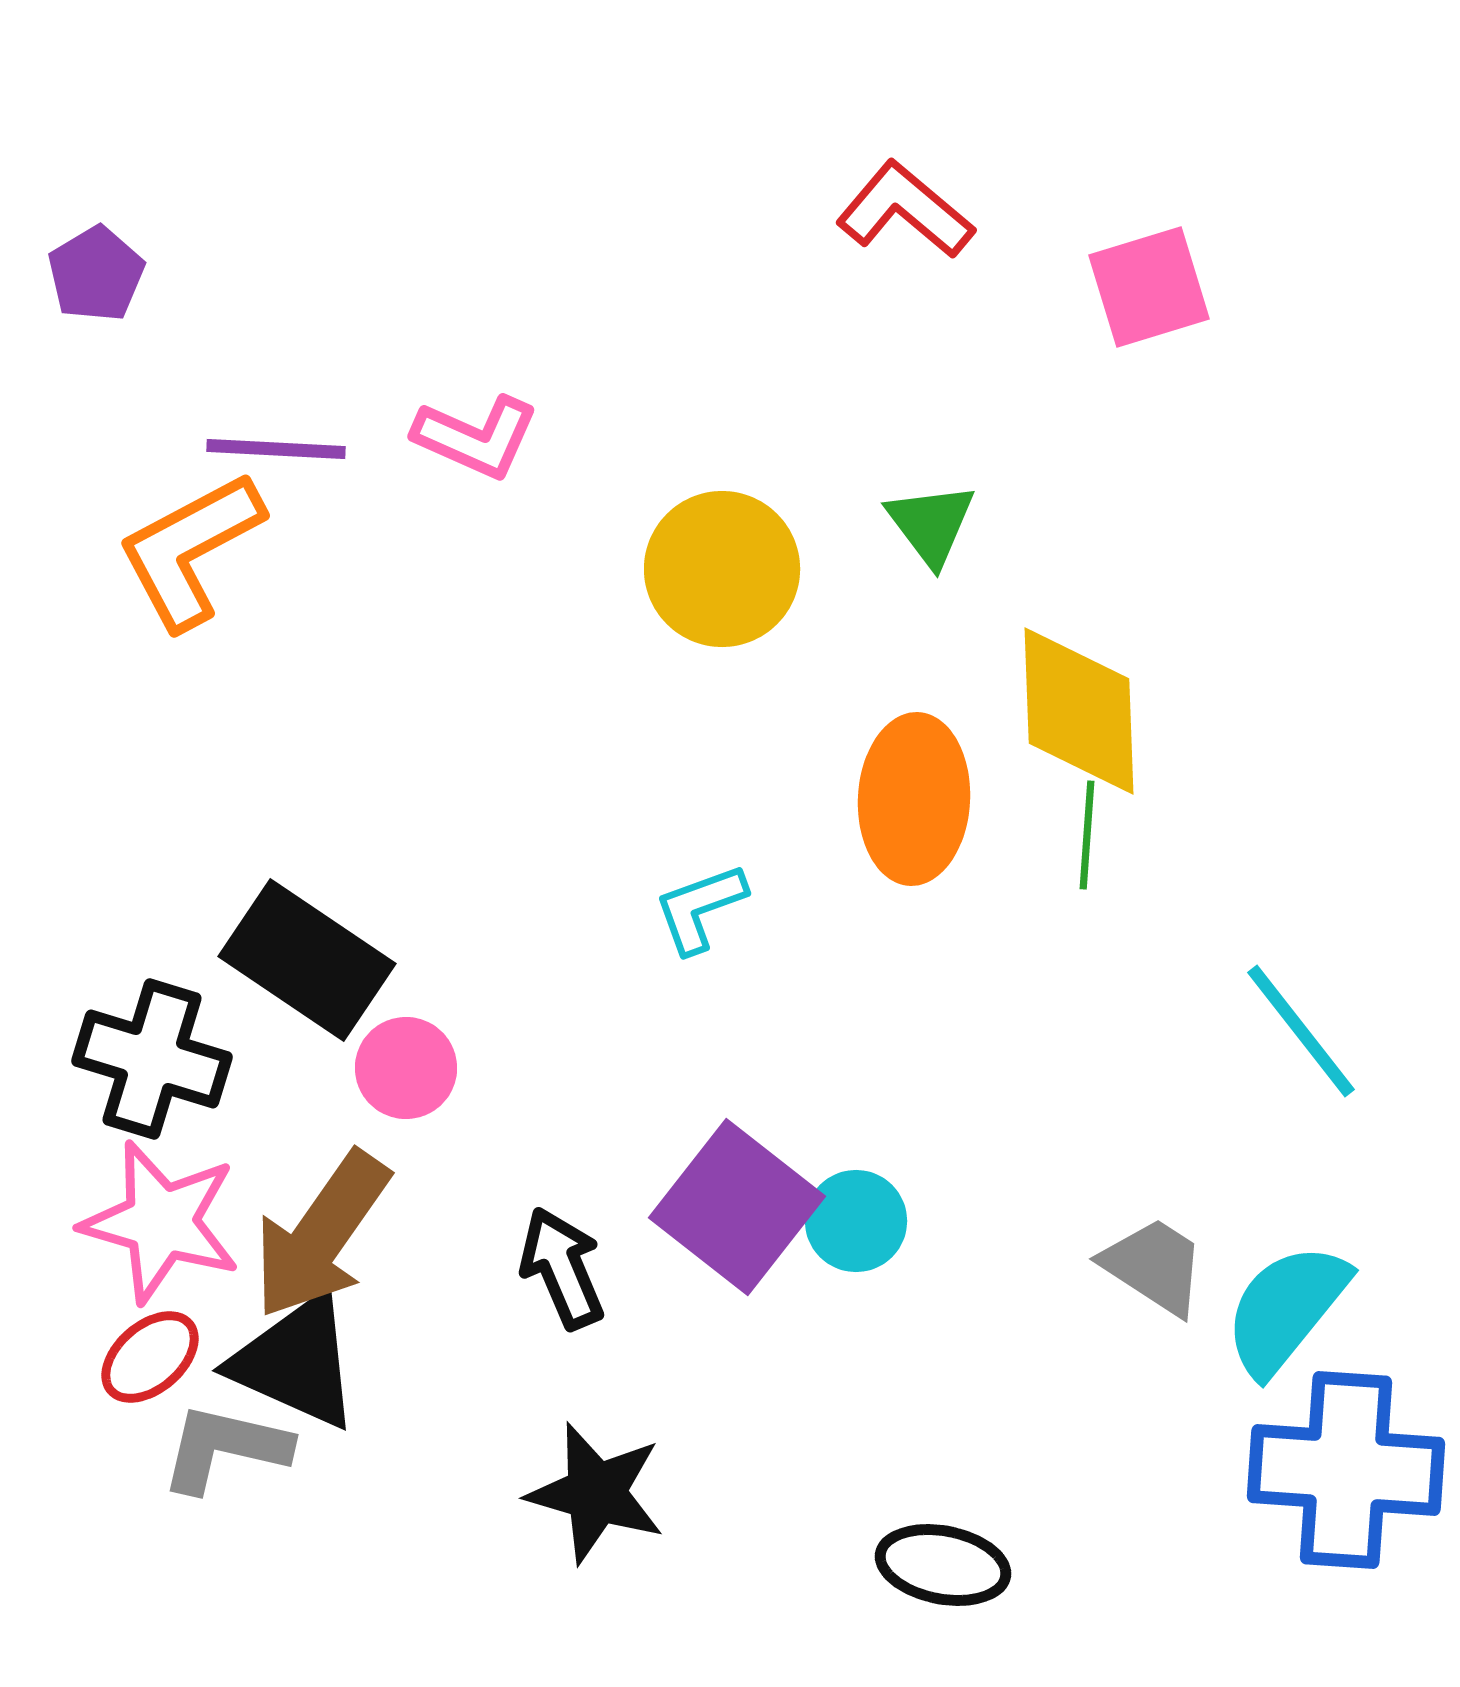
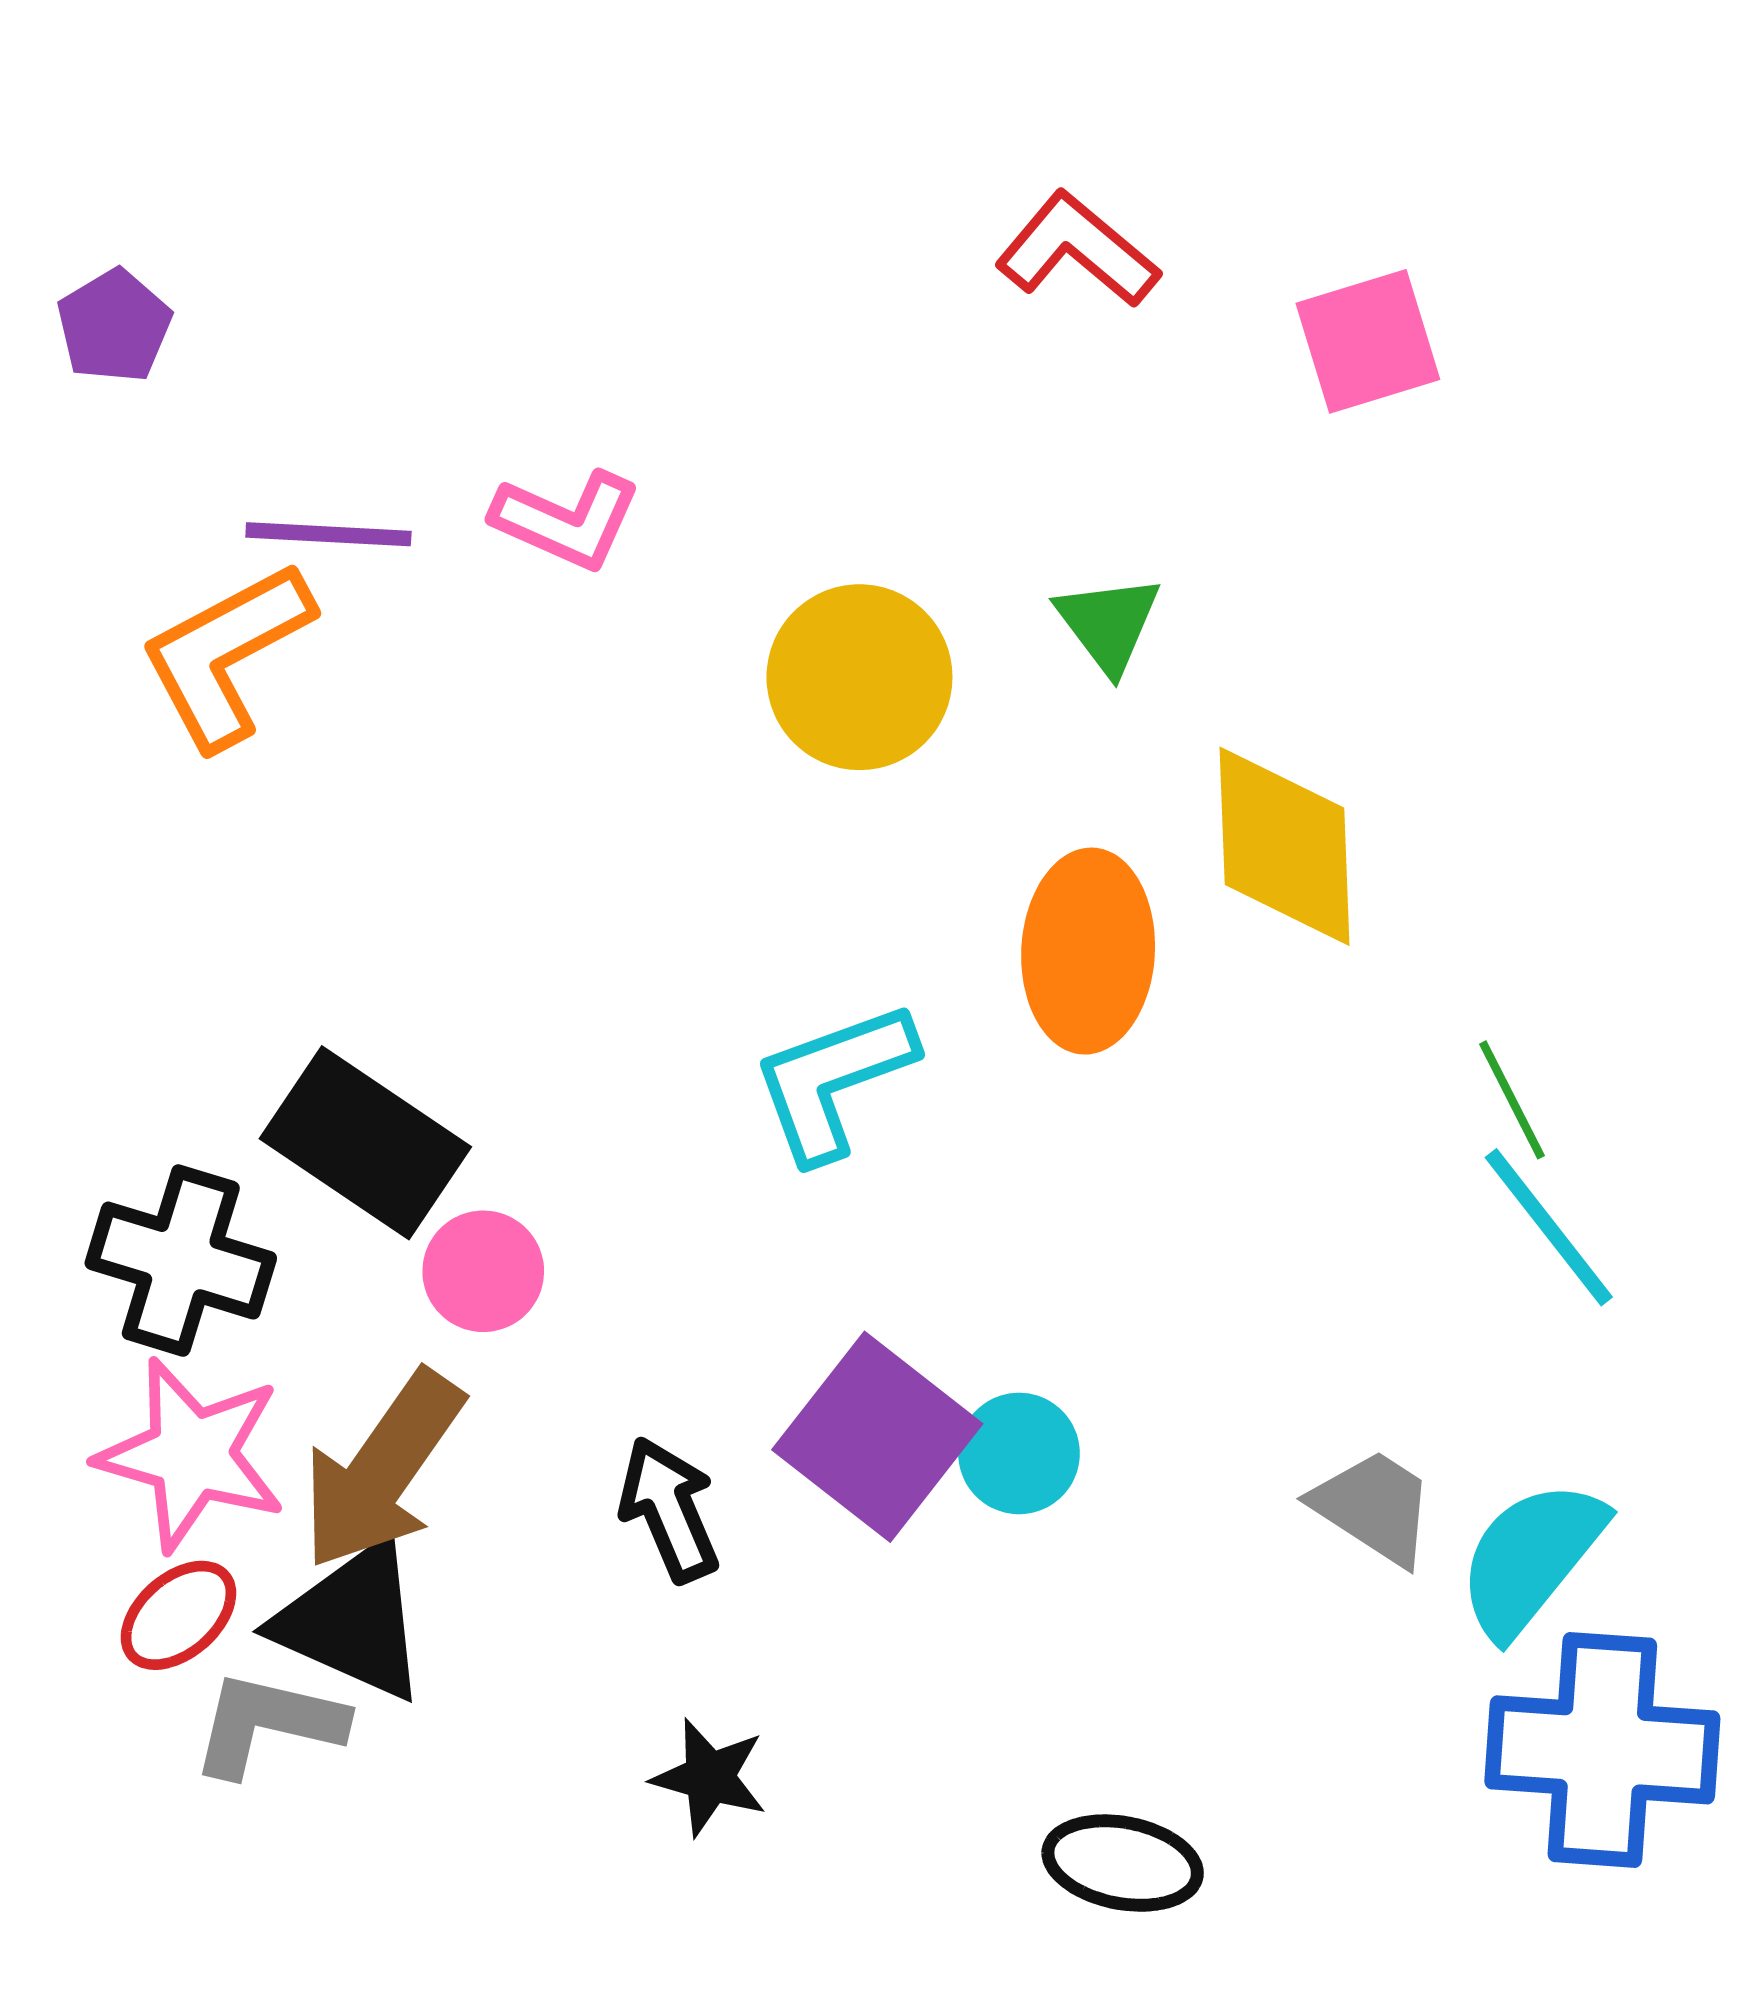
green line: (1087, 835) -> (1512, 1100), moved, turned -31
cyan L-shape: (700, 908) -> (833, 1081), size x1.5
black star: (596, 1493) -> (709, 1777), size x0.7

